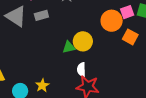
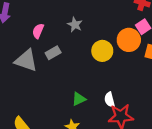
yellow circle: (83, 41) -> (102, 51), moved
green triangle: (69, 47) -> (79, 99), moved

